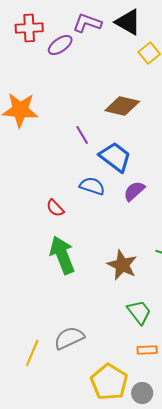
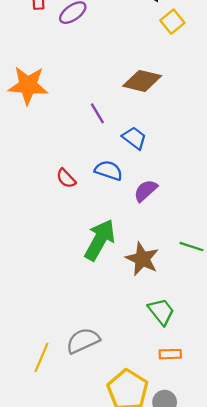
blue trapezoid: (115, 157) -> (134, 138), size x0.7
purple semicircle: (134, 191) -> (146, 191), moved
red semicircle: (55, 208) -> (66, 178), moved
green arrow: (62, 255) -> (100, 240), moved, turned 51

